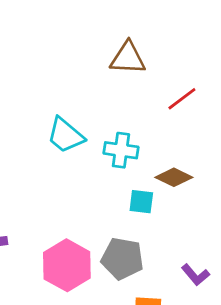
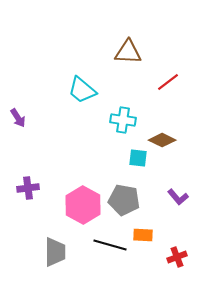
cyan trapezoid: (65, 135) -> (82, 90), moved
purple L-shape: (195, 275) -> (178, 197), moved

